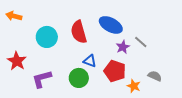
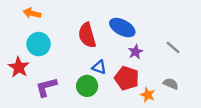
orange arrow: (14, 16) -> (32, 13), moved
cyan circle: (47, 37) -> (39, 44), moved
gray line: (141, 42) -> (173, 47), moved

